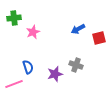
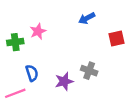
green cross: (14, 18) -> (15, 42), moved
blue arrow: (78, 29) -> (87, 18), moved

